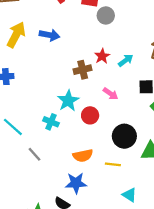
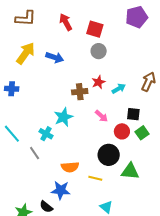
gray circle: (106, 15) -> (99, 51), moved
red circle: (90, 115) -> (122, 131), moved
gray line: (35, 154) -> (35, 153), moved

